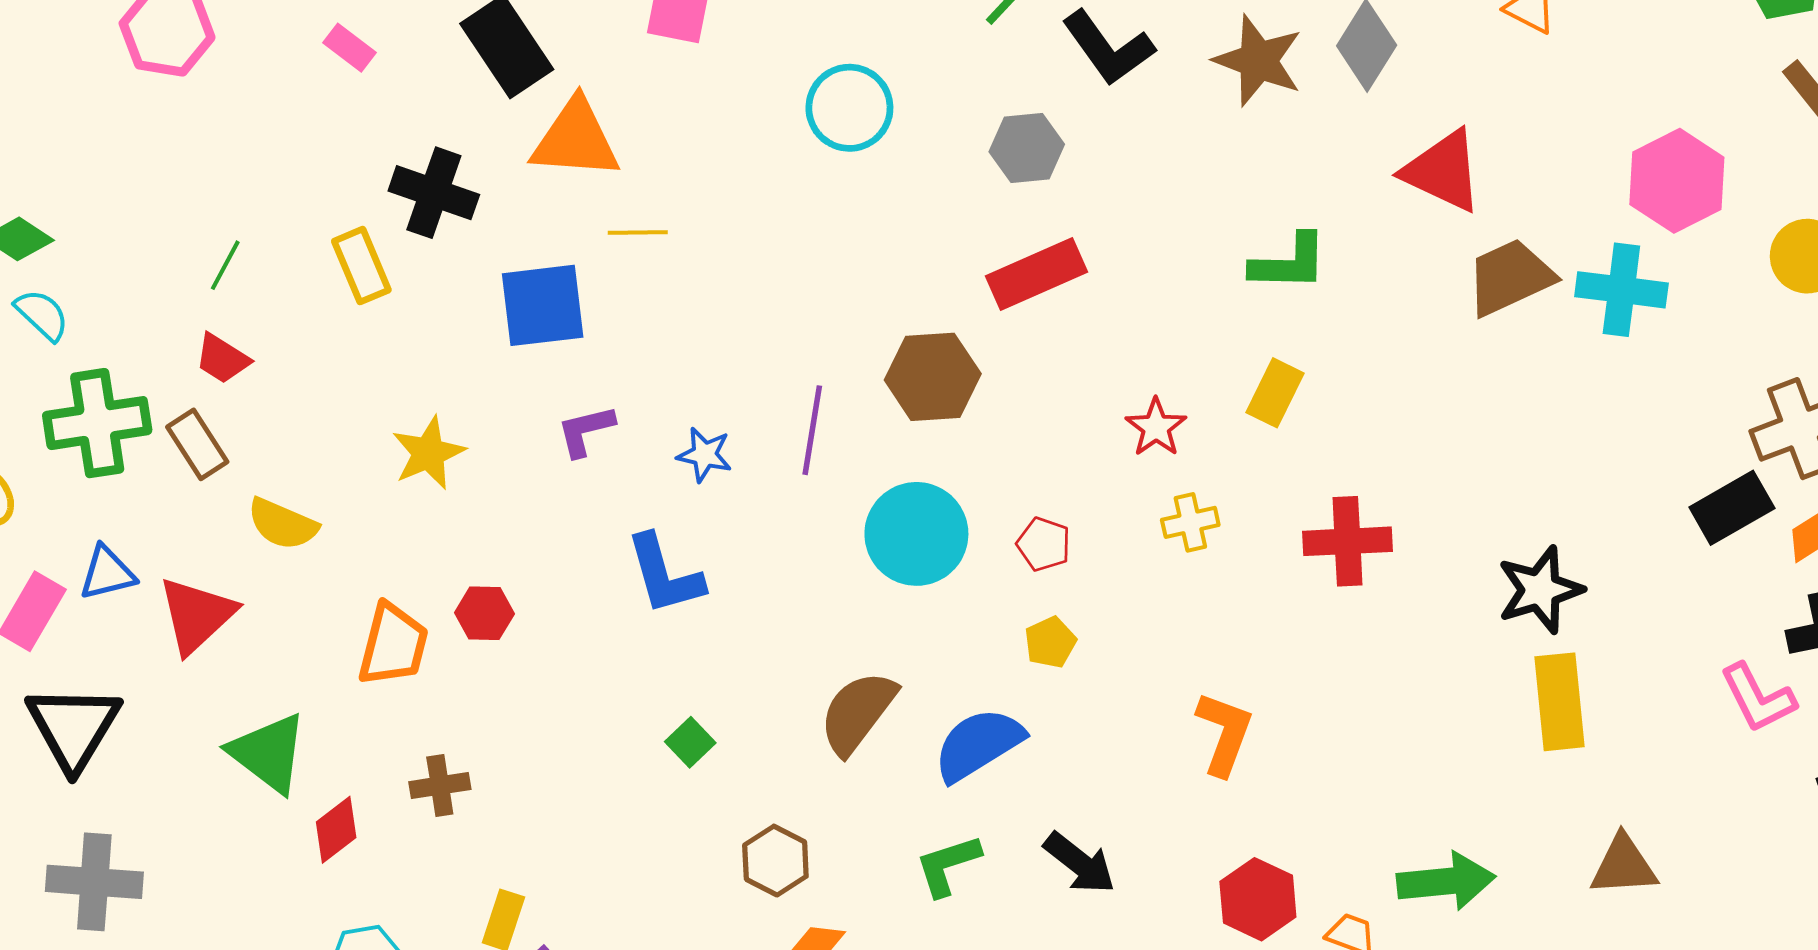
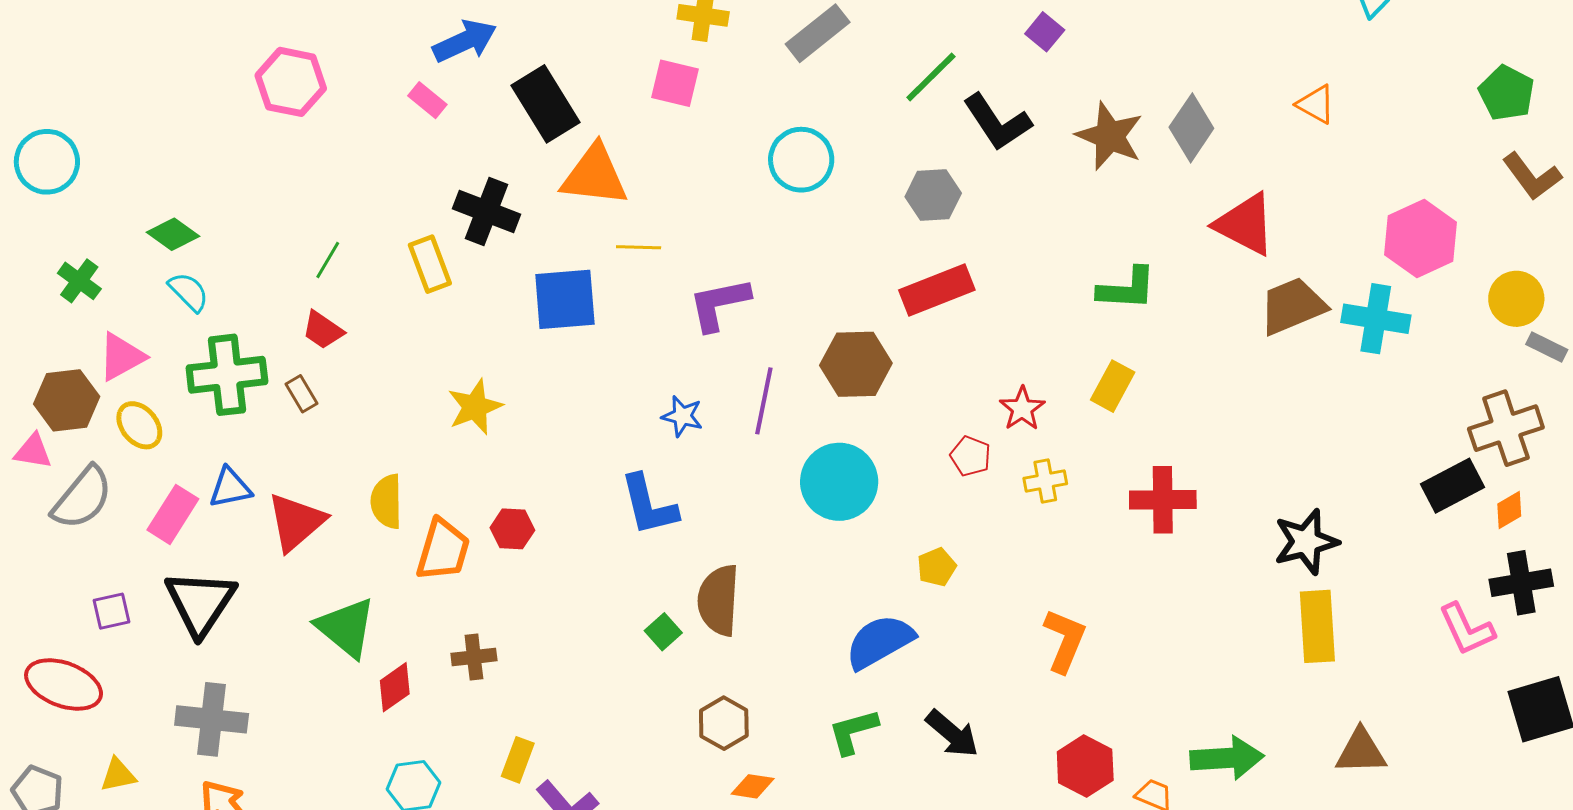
purple L-shape: (586, 431) -> (719, 304), moved, size x1.4
brown rectangle: (197, 444) -> (301, 394), size x0.7
yellow semicircle: (283, 524) -> (387, 501), moved, turned 64
red pentagon: (1044, 544) -> (970, 456), moved
brown semicircle: (858, 712) -> (718, 600), moved, turned -36

